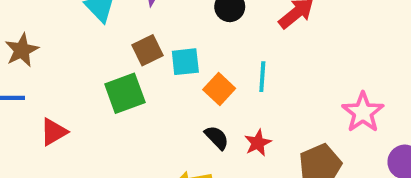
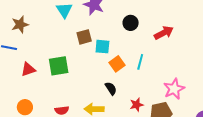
green square: (125, 93) -> (59, 66), moved
pink star: (363, 112) -> (174, 89), moved
red star: (258, 143) -> (137, 105), moved

